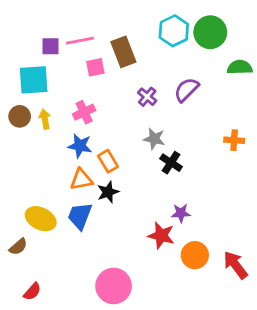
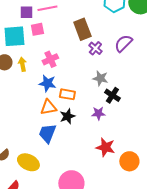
brown rectangle: (123, 52) -> (82, 29), moved
pink square: (95, 67) -> (37, 29), moved
orange rectangle: (108, 161) -> (67, 94), turned -49
purple star: (181, 213) -> (98, 113), moved
yellow ellipse: (41, 219) -> (28, 162), moved

